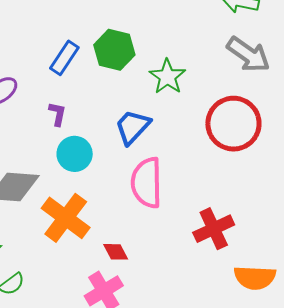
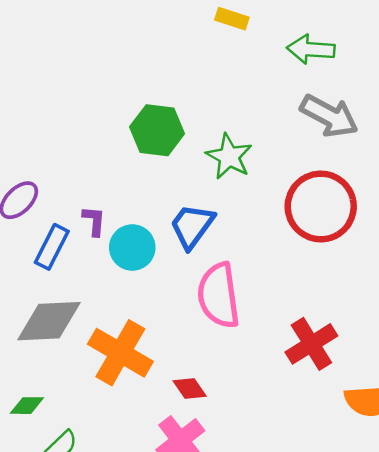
blue rectangle: (64, 58) -> (52, 247), moved
cyan circle: (75, 154) -> (132, 247), moved

